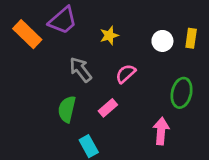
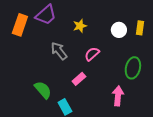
orange rectangle: (27, 34) -> (20, 25), turned 65
green semicircle: (67, 109) -> (43, 90), moved, turned 126

